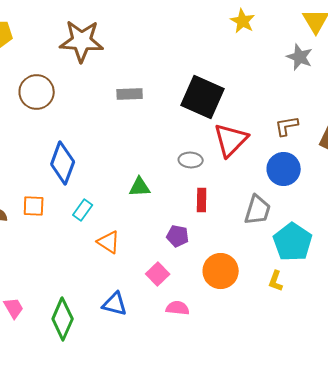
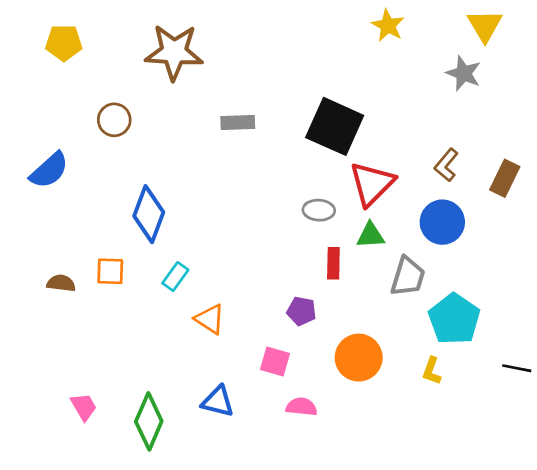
brown circle: (37, 92) -> (114, 120), size x0.7
brown L-shape: (287, 126) -> (446, 165), turned -40
green triangle: (140, 187) -> (371, 235), moved
pink square: (158, 274) -> (275, 362), turned -30

